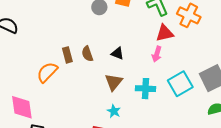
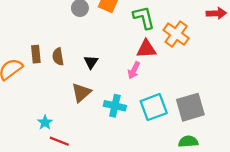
black triangle: (118, 53) -> (91, 62), turned 32
cyan star: (114, 111) -> (45, 122), moved

